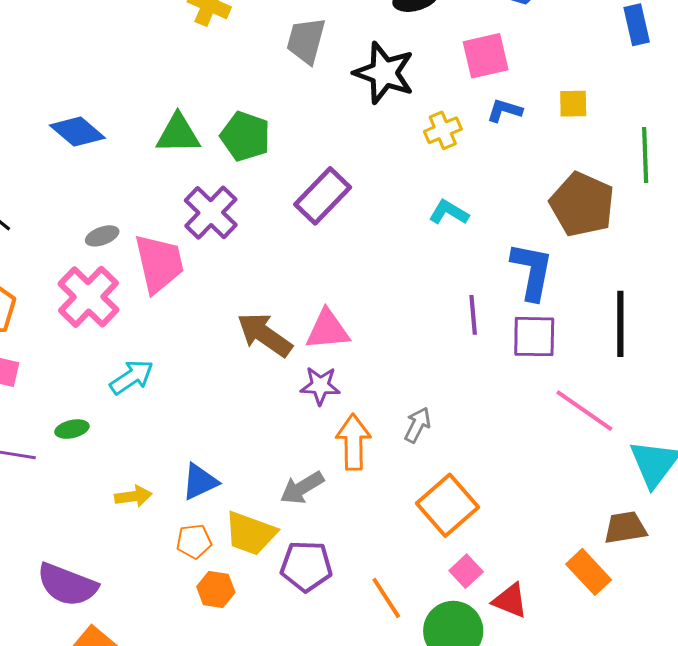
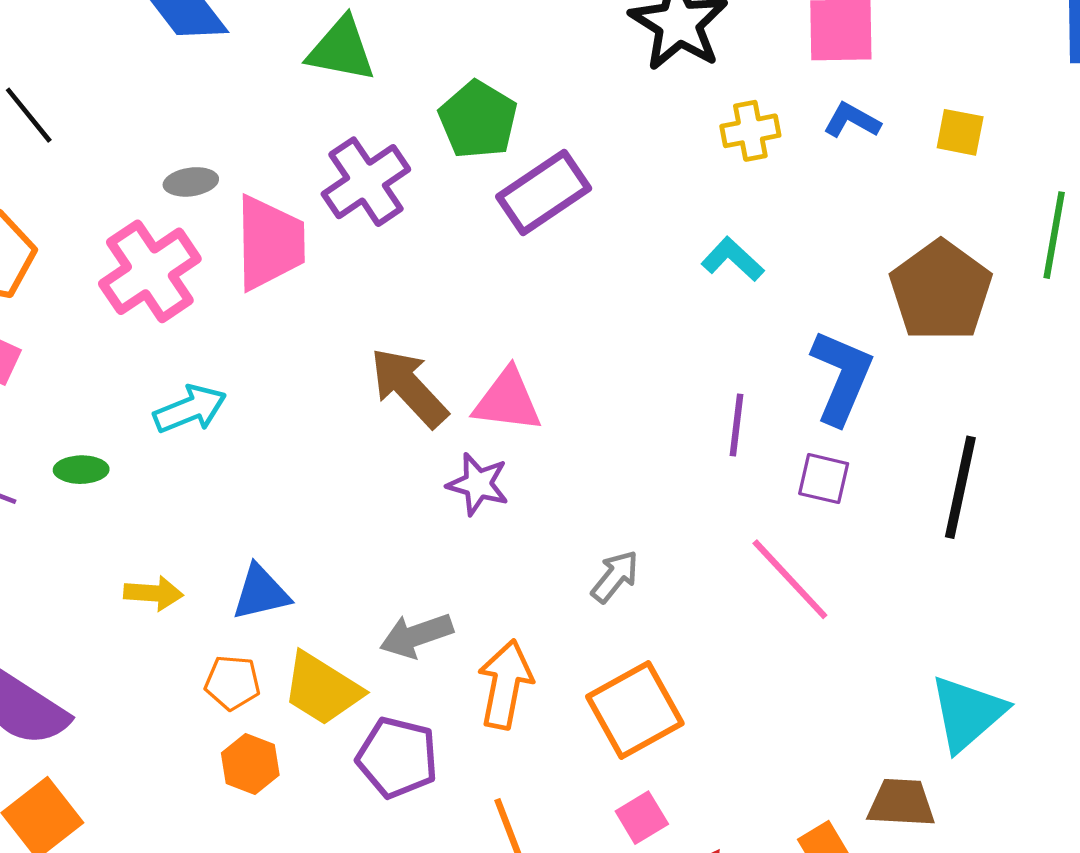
green pentagon: (245, 136) -> (478, 120), moved
purple square: (534, 337) -> (824, 479), size x0.7
pink line: (584, 411) -> (790, 579), moved
orange arrow: (353, 442) -> (505, 684), moved

